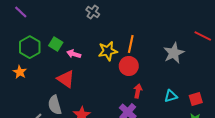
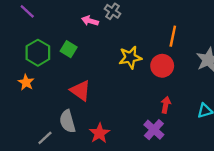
orange line: (131, 44) -> (173, 36), moved
pink arrow: (74, 54) -> (90, 21), moved
red circle: (129, 66) -> (162, 66), moved

